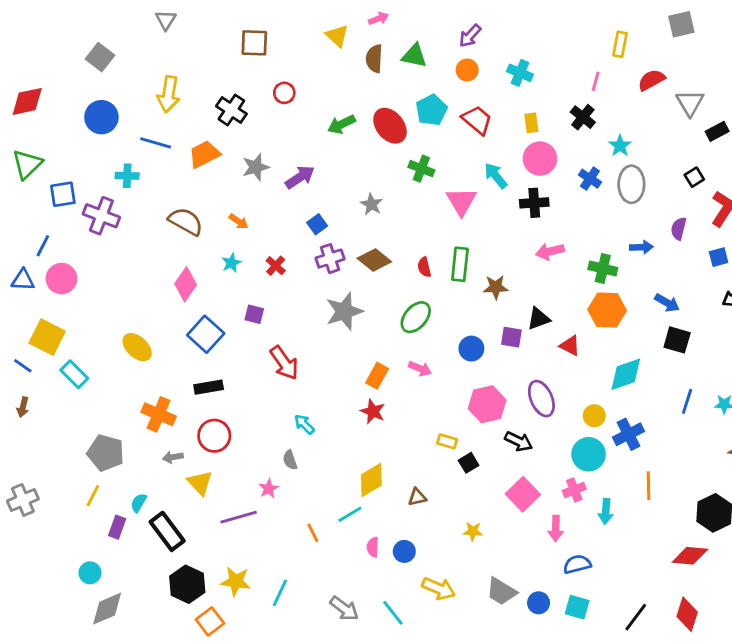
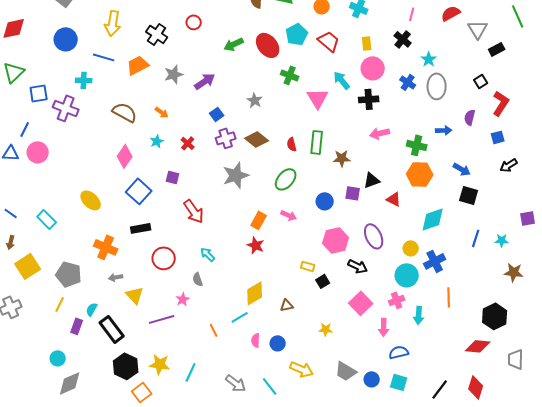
yellow square: (47, 337) -> (28, 266), moved, turned 30
red circle: (214, 436) -> (164, 258), moved

